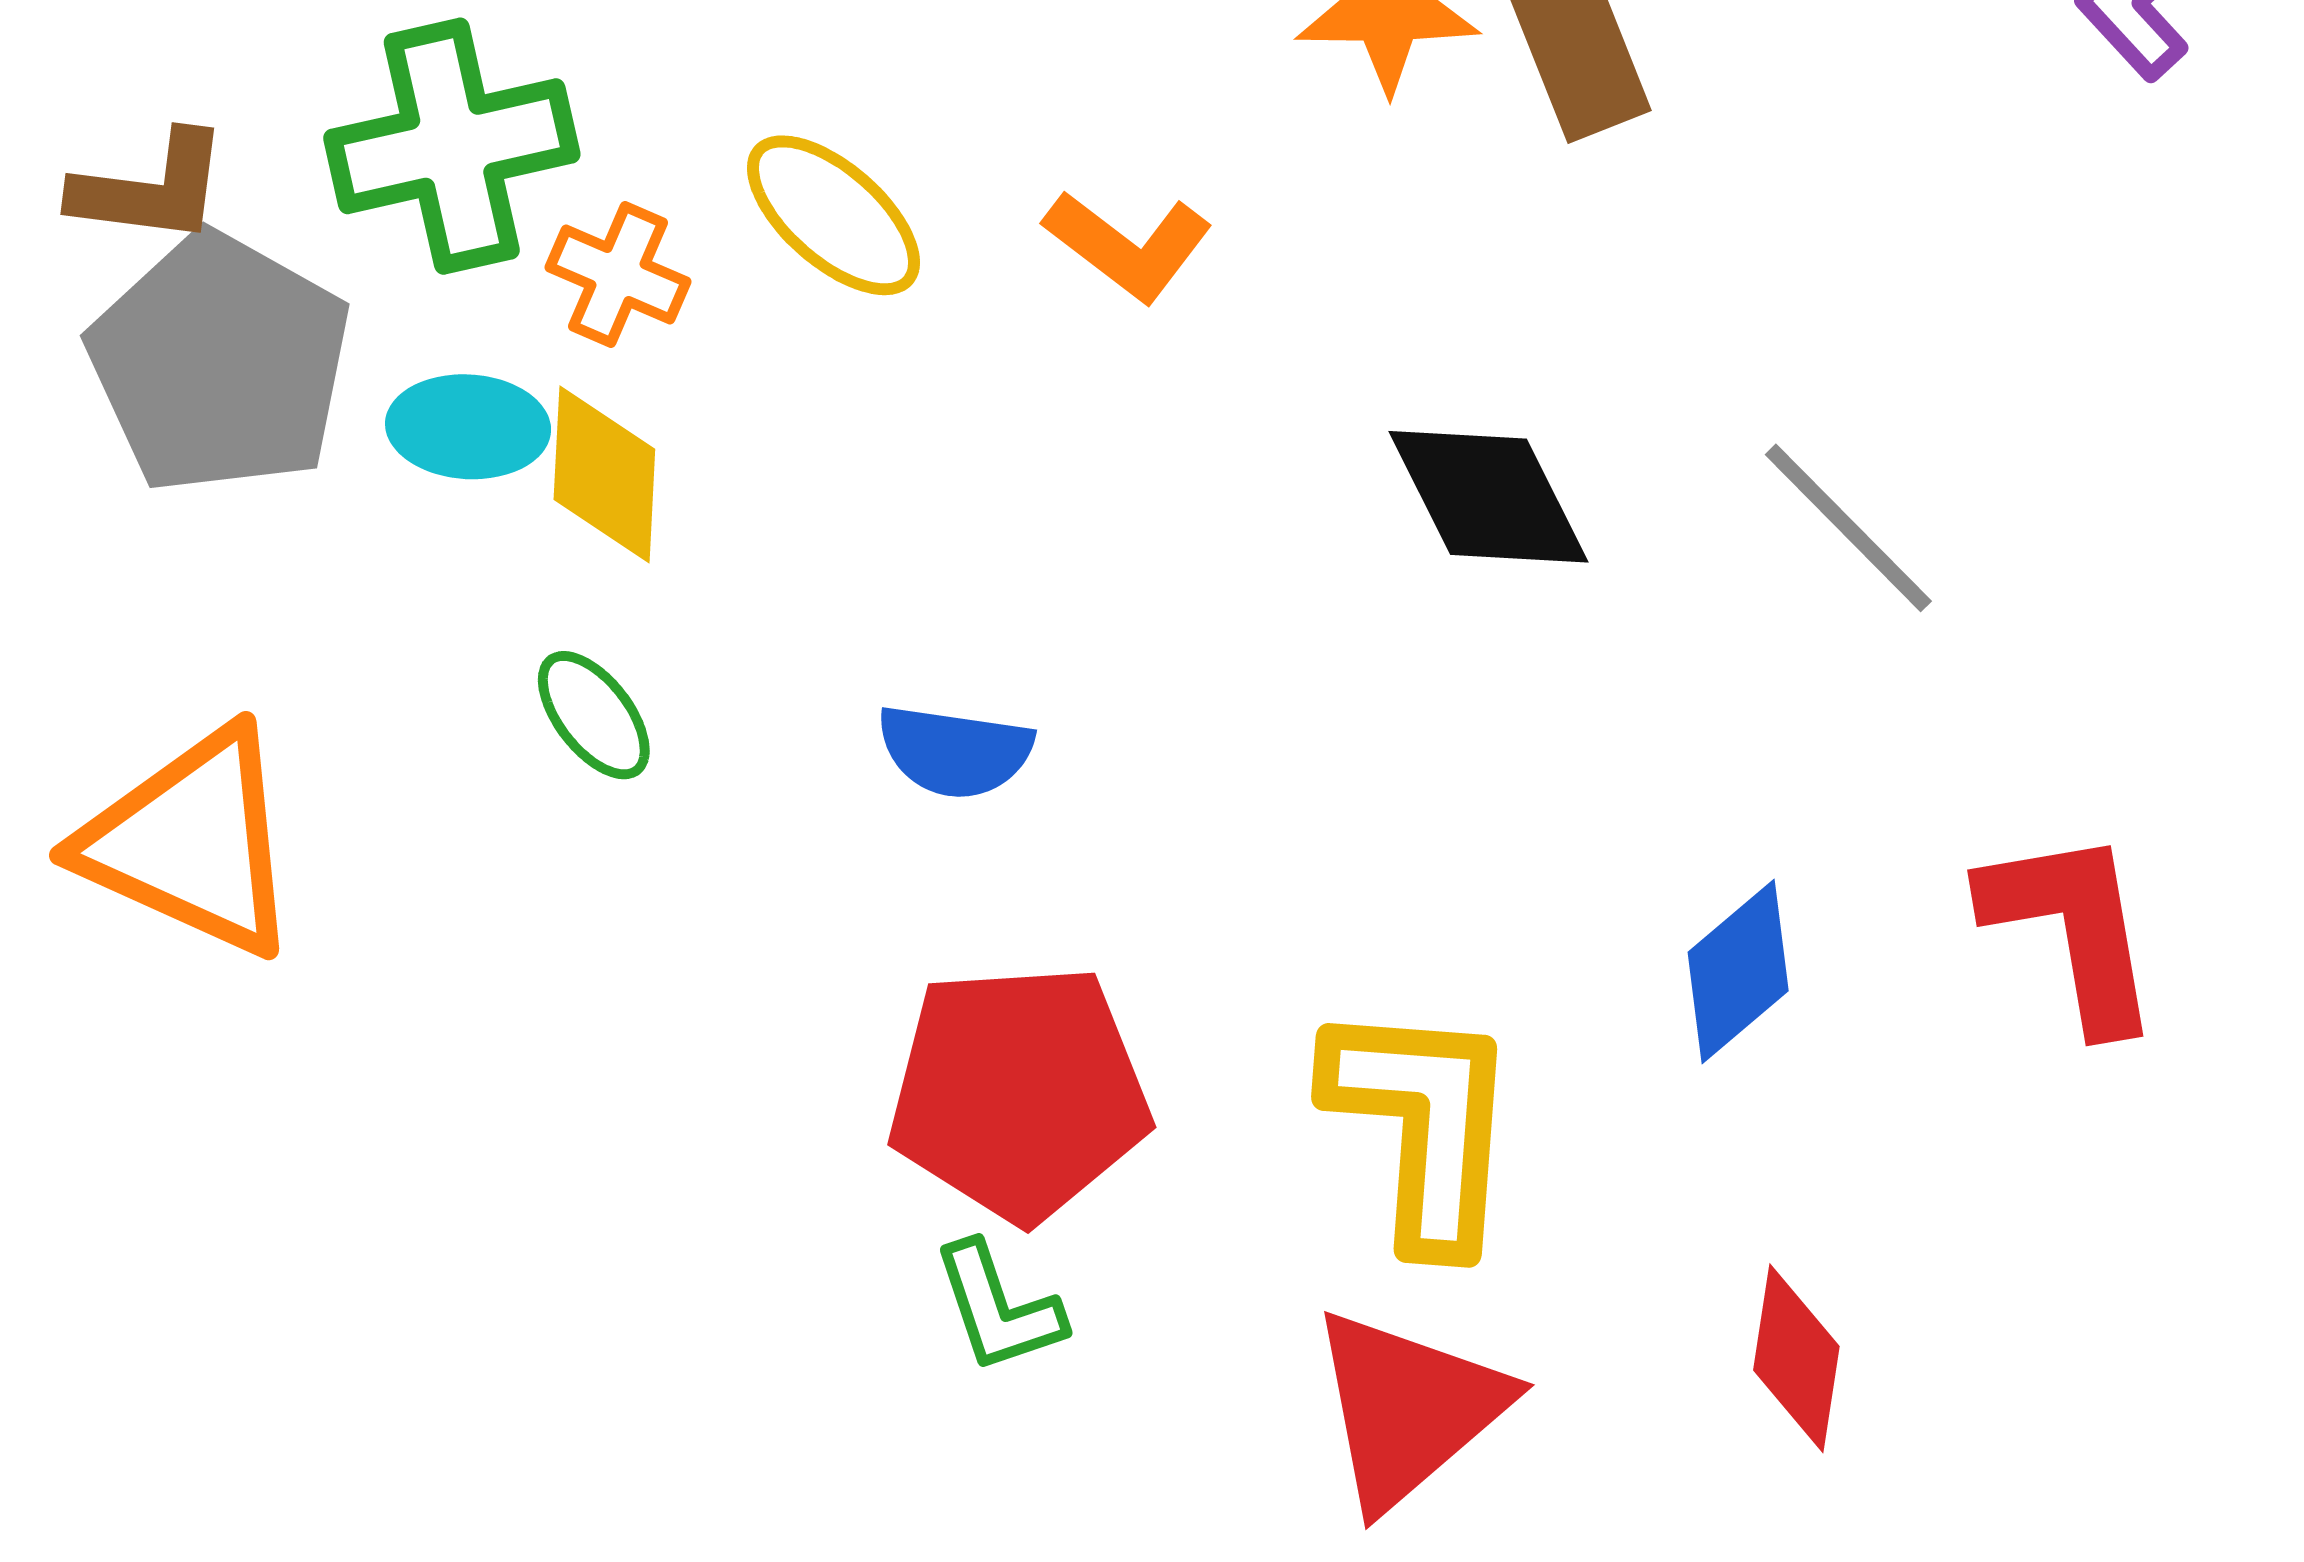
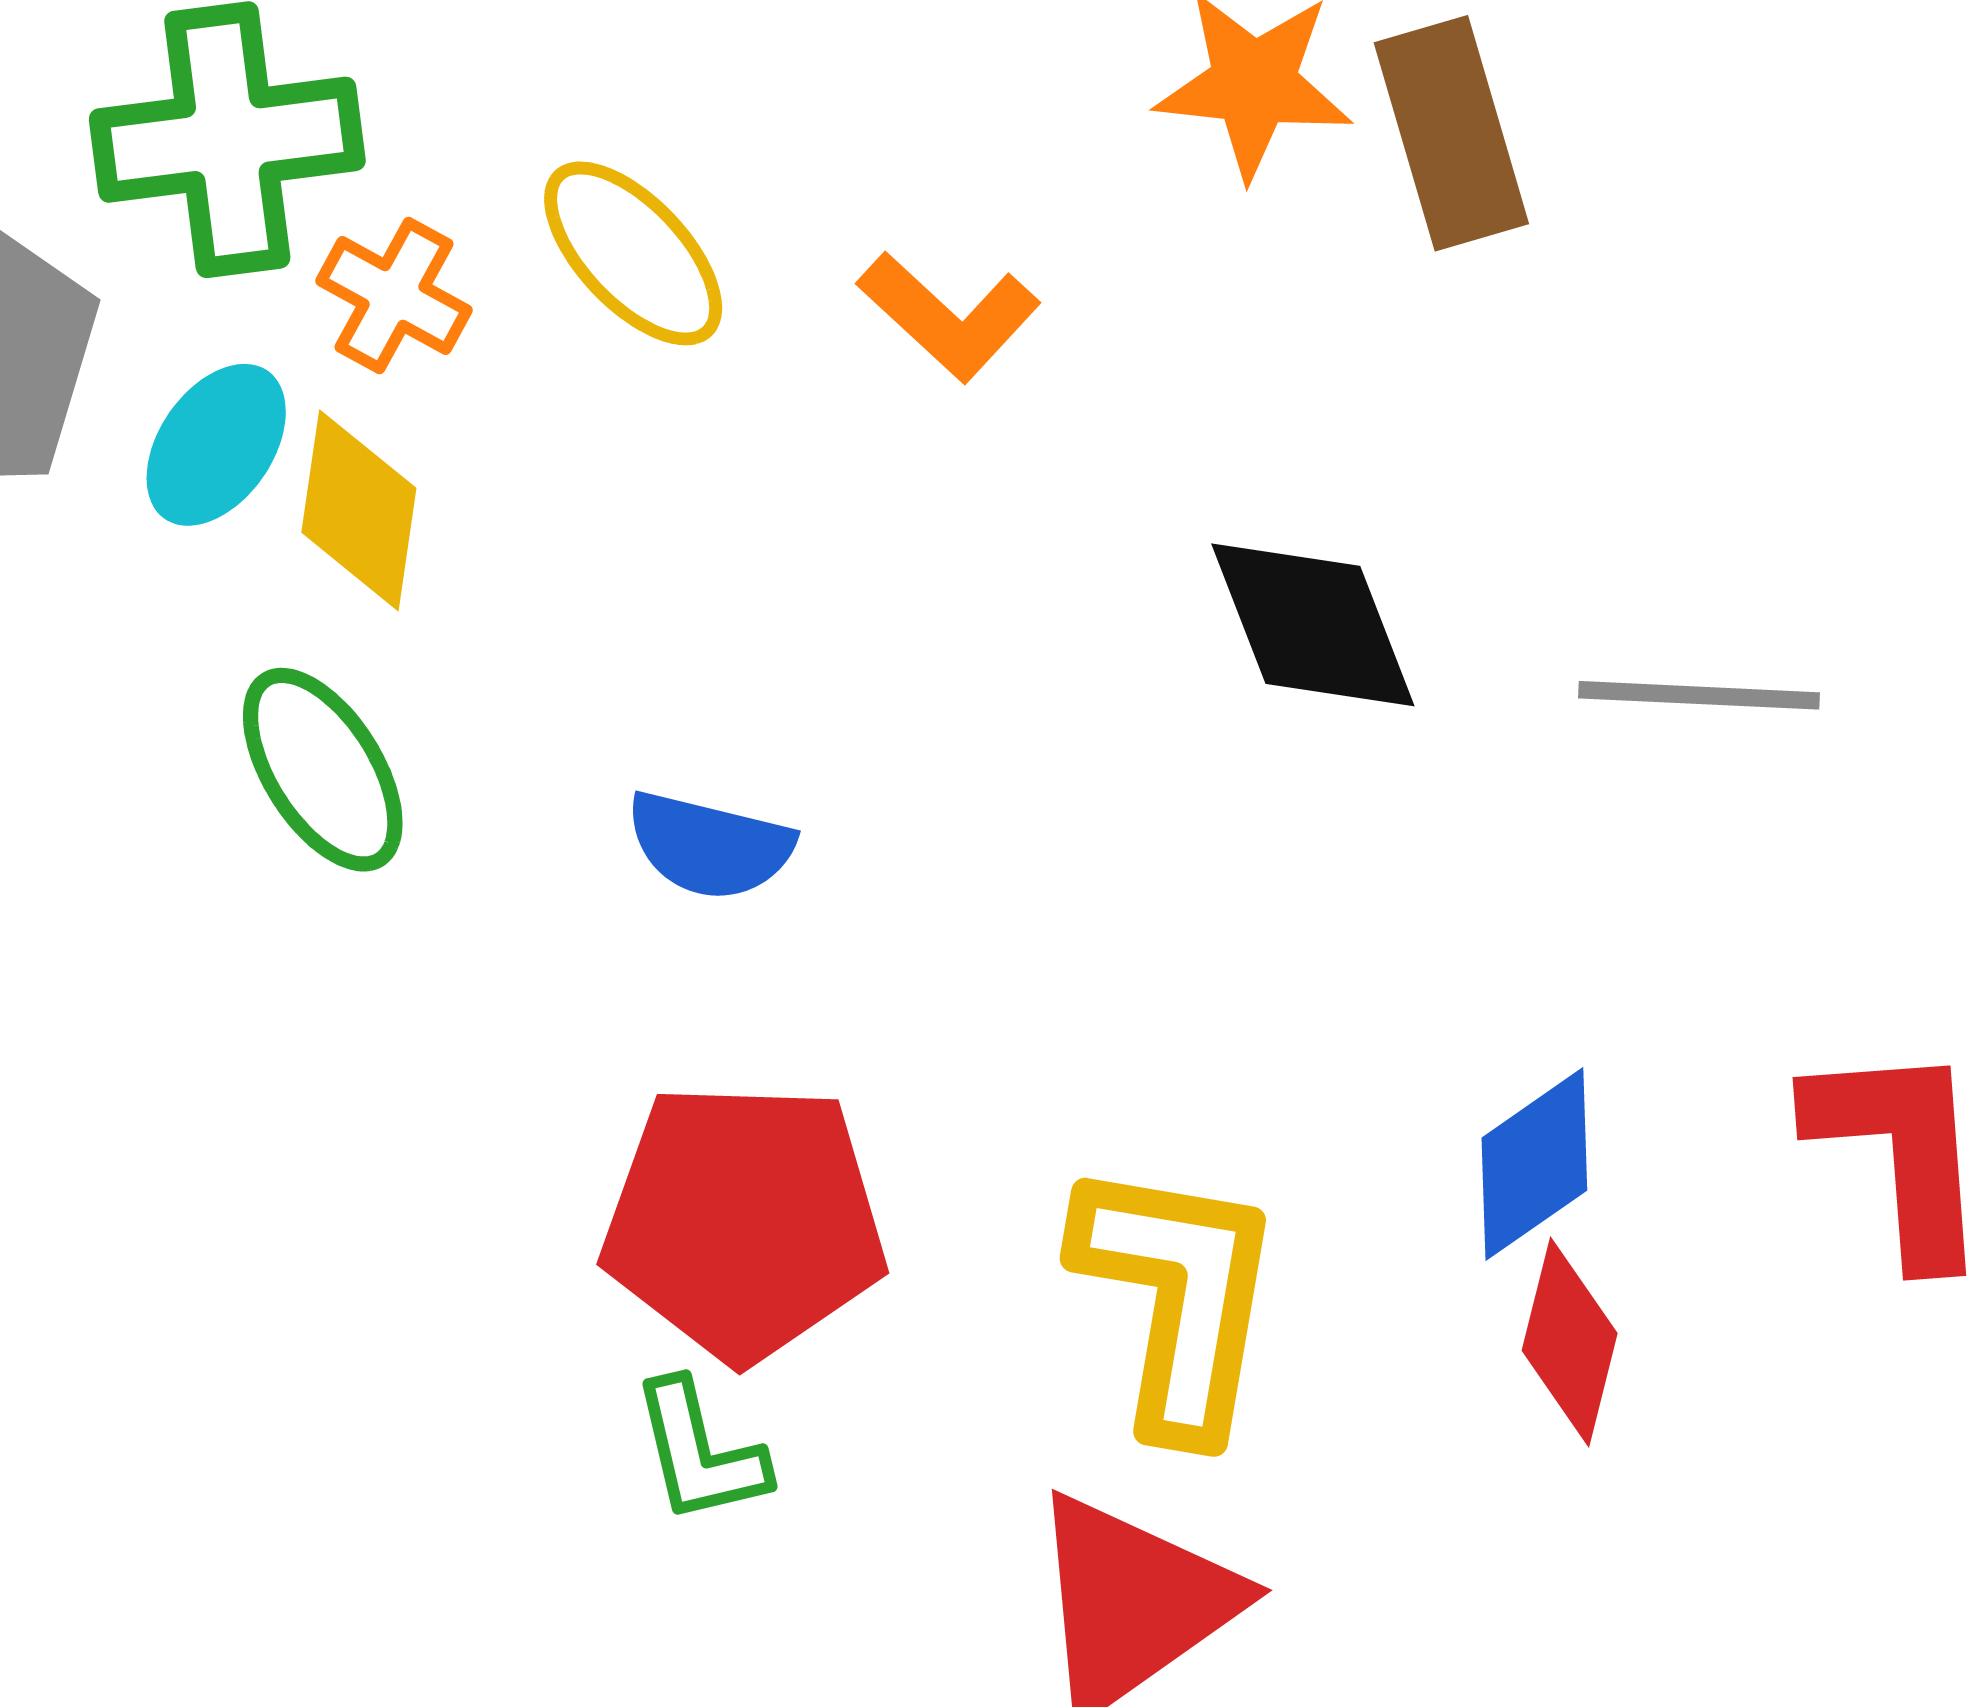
cyan ellipse: (468, 427) -> (216, 445), turned -64
gray line: (1848, 528) -> (1699, 695), turned -48
green ellipse: (594, 715) -> (323, 770), size x1.4
red diamond: (1796, 1358) -> (1570, 1342), moved

